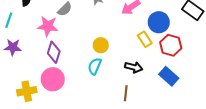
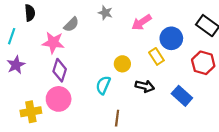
yellow circle: (101, 45) -> (122, 64), moved
red hexagon: (171, 45) -> (203, 63), moved
purple star: (13, 47) -> (16, 65), turned -30
brown line: (126, 93) -> (117, 118), moved

